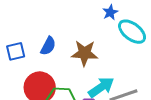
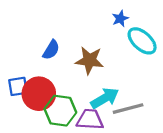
blue square: (16, 51) -> (18, 86), moved

